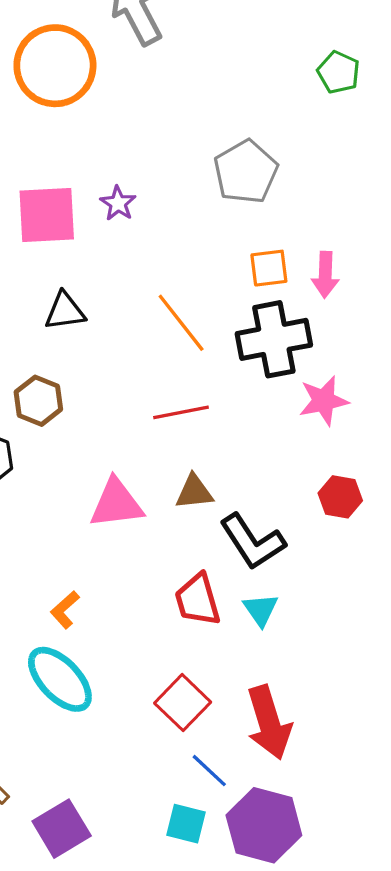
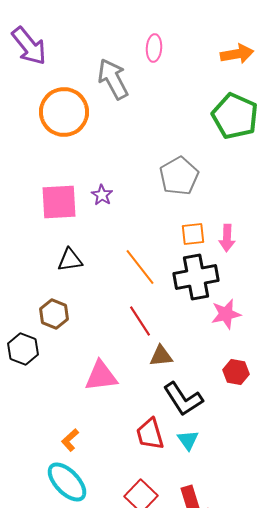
green pentagon: (339, 72) -> (235, 116), size x1.8
red line: (181, 412) -> (140, 321), turned 68
brown triangle: (194, 492) -> (161, 356), moved

